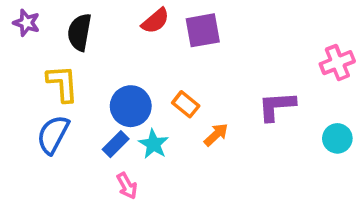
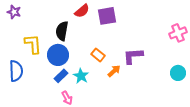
black semicircle: (80, 32) -> (62, 31), moved
blue circle: (131, 106) -> (58, 55), moved
purple L-shape: (277, 106) -> (133, 56), moved
blue semicircle: (53, 135) -> (16, 71), moved, turned 150

